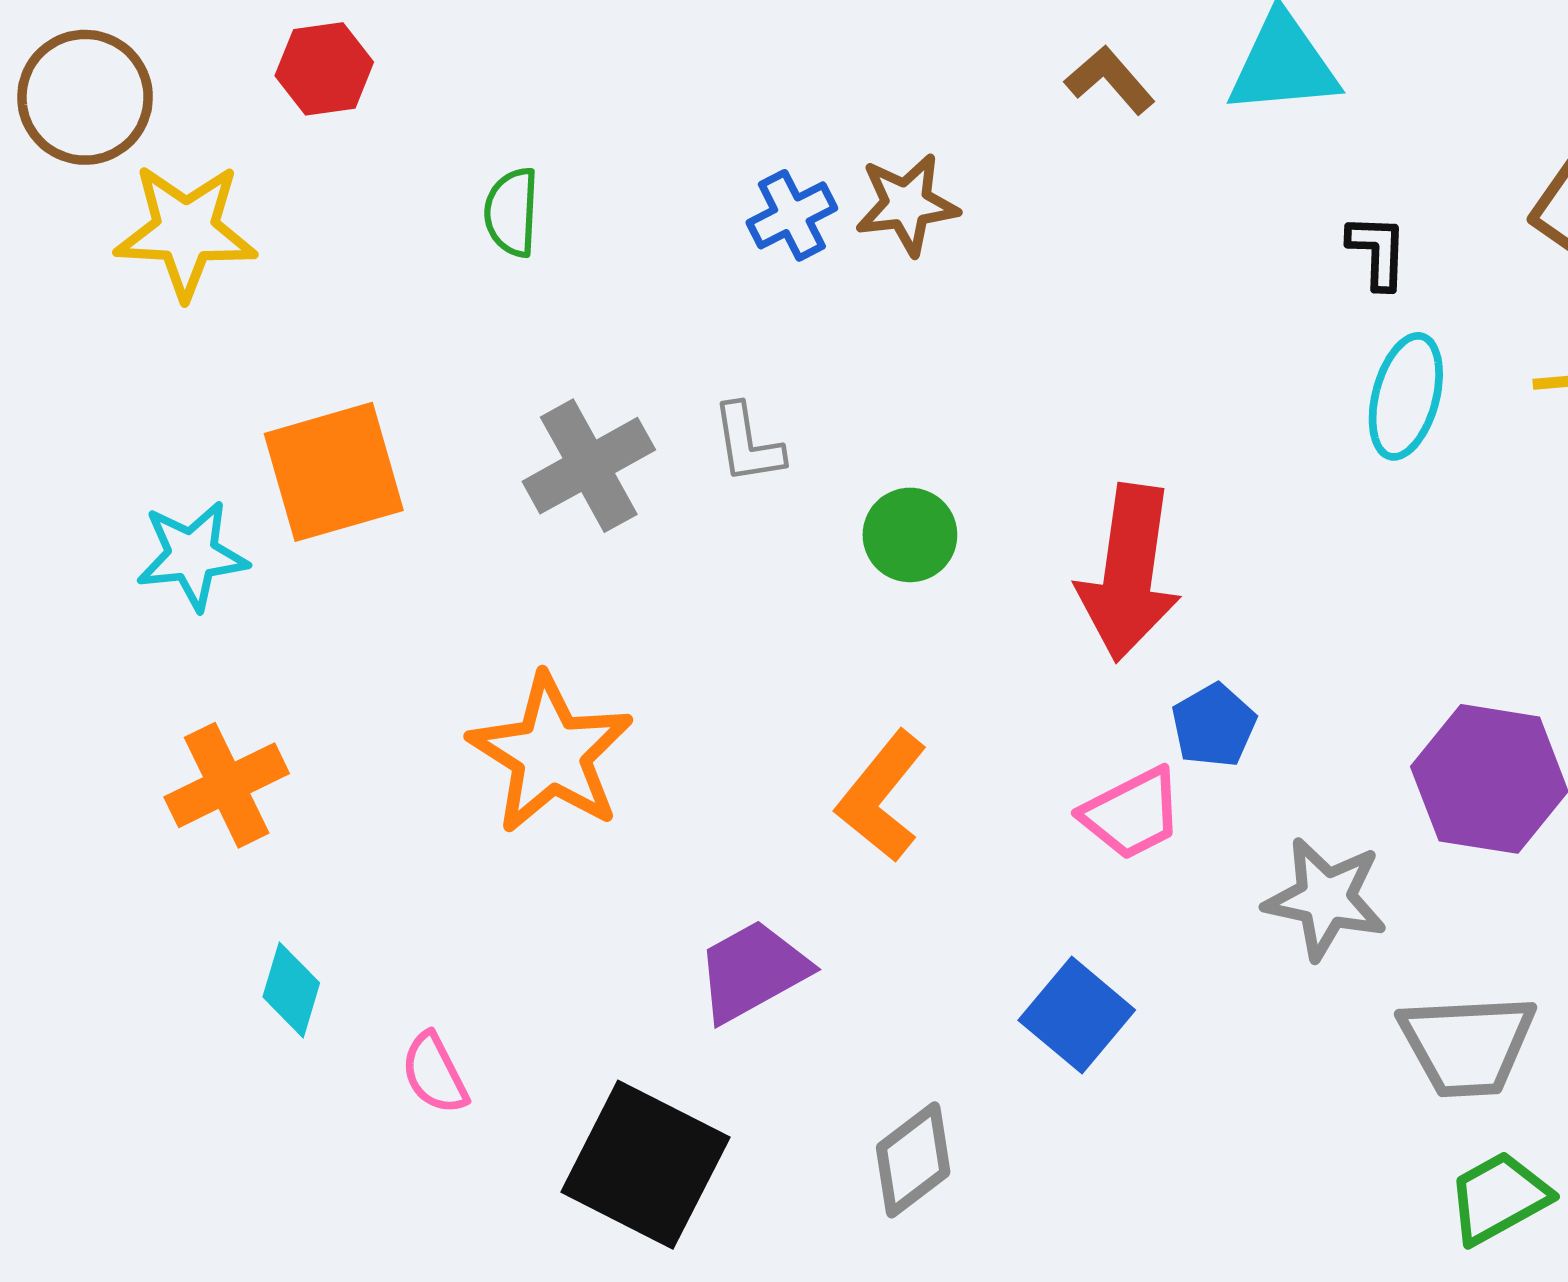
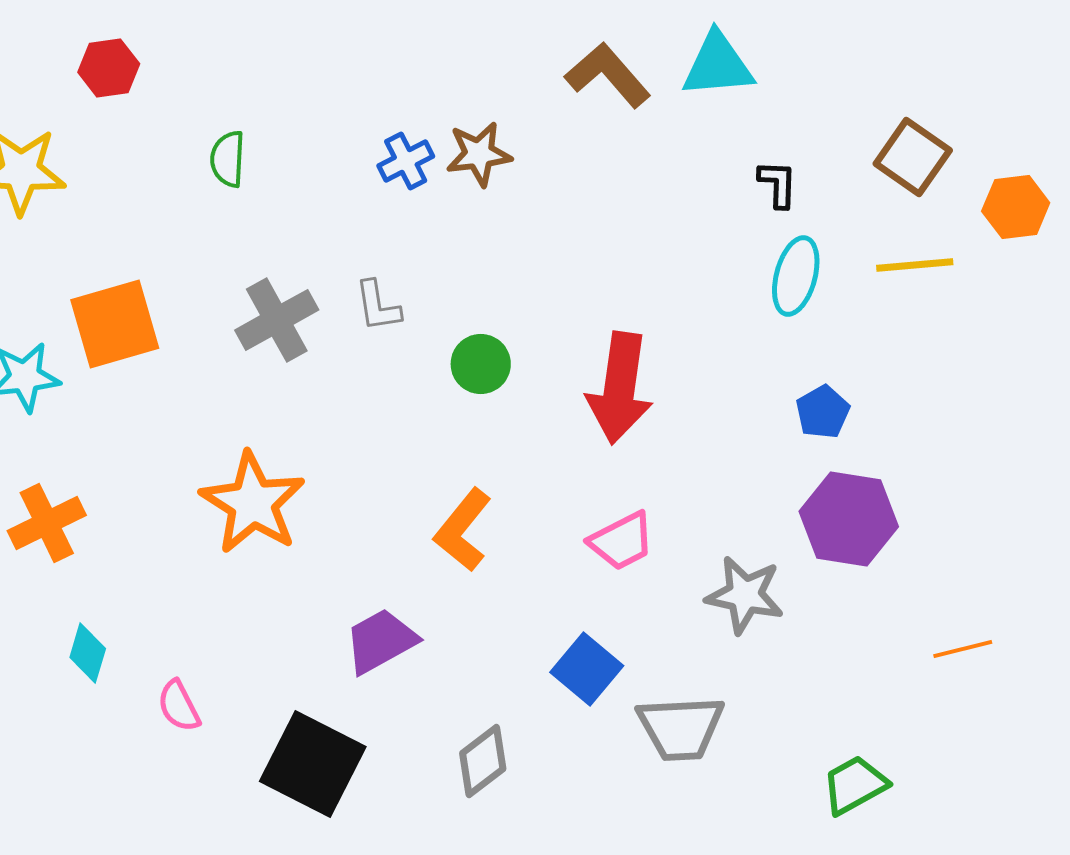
brown L-shape: (1110, 80) -> (608, 75), size x1.5
blue pentagon: (1214, 725) -> (823, 412), moved
gray trapezoid: (1467, 1045) -> (681, 728), moved

